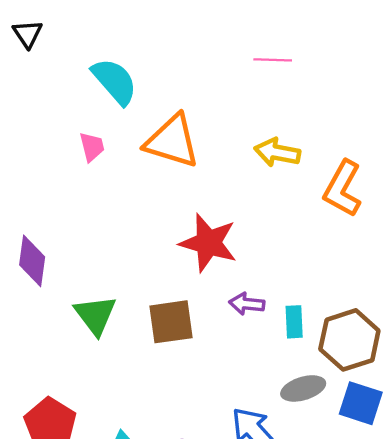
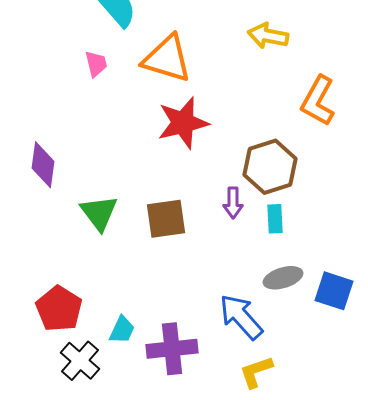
yellow arrow: (277, 152) -> (268, 36), moved
red star: (208, 243) -> (183, 123), moved, turned -30
purple arrow: (247, 304) -> (233, 203), turned -96
brown hexagon: (349, 340) -> (270, 167), moved

